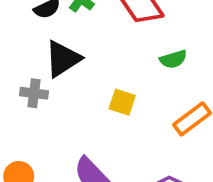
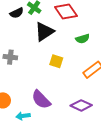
black triangle: (63, 59) -> (44, 32), moved

